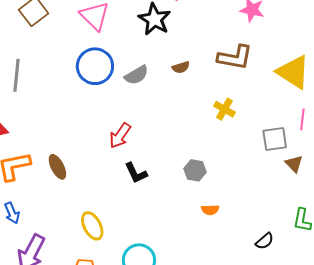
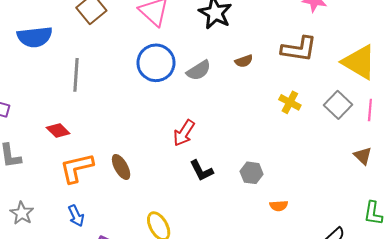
gray square: (275, 139) -> (338, 105), moved, turned -36
gray hexagon: (195, 170) -> (252, 173), moved

